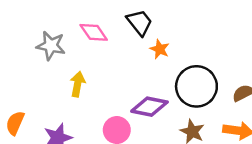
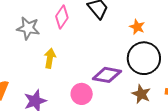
pink diamond: (94, 32) -> (62, 17), turned 70
orange star: (160, 49) -> (137, 27), moved

